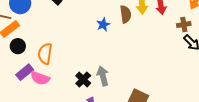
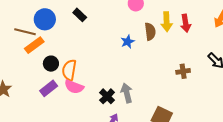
brown cross: (184, 25) -> (183, 71), moved
black circle: (18, 46) -> (51, 64), moved
pink semicircle: (40, 78) -> (74, 87), moved

